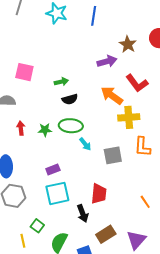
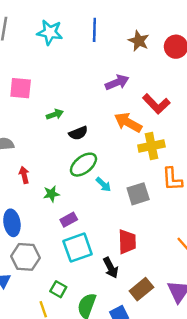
brown star: (128, 44) -> (139, 41), moved
pink square: (24, 72) -> (21, 88), moved
green arrow: (61, 82) -> (55, 114), moved
green ellipse: (71, 126) -> (83, 165), turned -35
green star: (45, 130) -> (51, 194), moved

